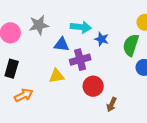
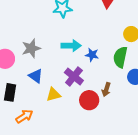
blue triangle: (61, 45) -> (36, 76), moved, turned 35
purple cross: (80, 60) -> (74, 77), turned -30
brown arrow: (112, 104) -> (106, 90), moved

